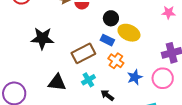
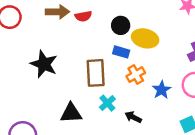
black star: (42, 38) -> (44, 64), turned 30
brown rectangle: (83, 53) -> (96, 73), turned -55
orange cross: (116, 61) -> (136, 75), turned 35

